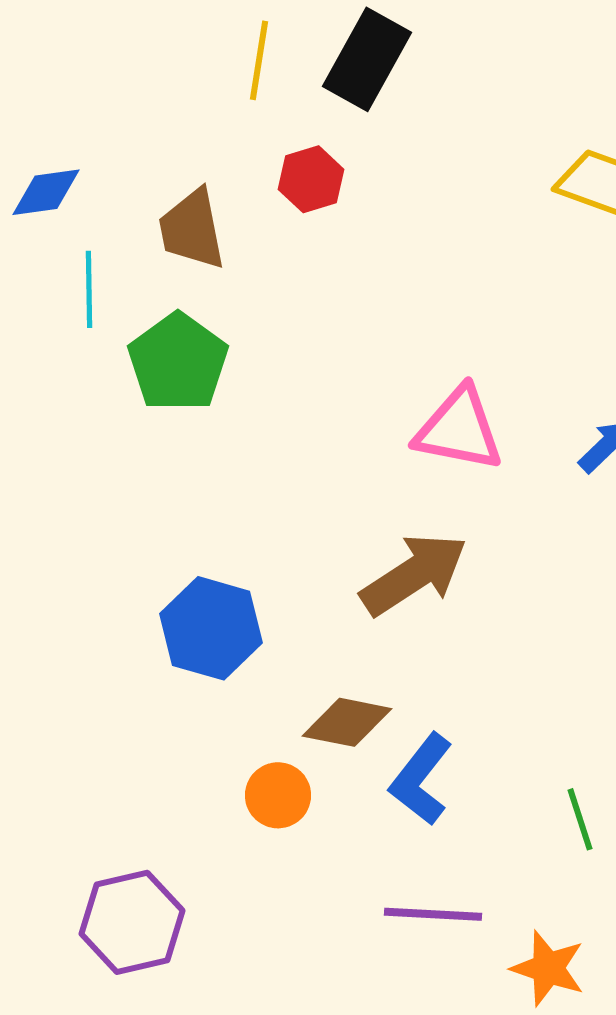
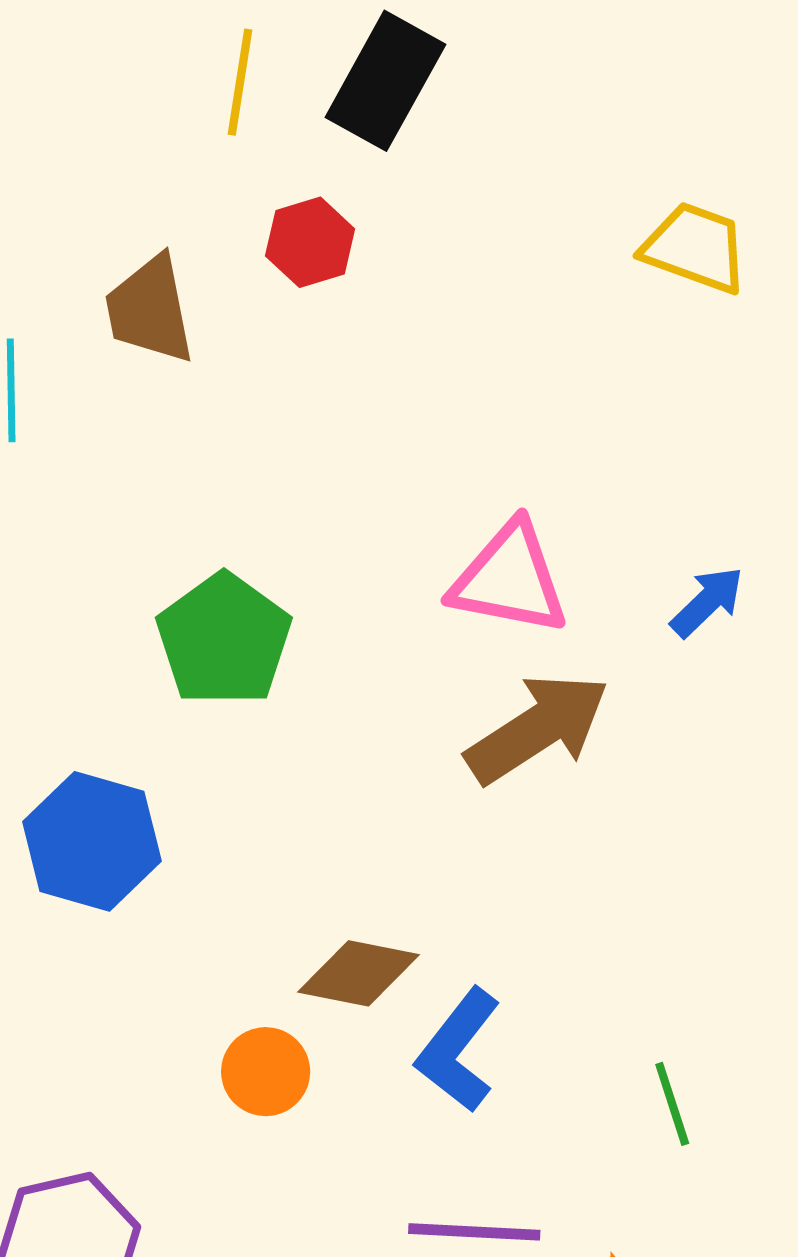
green pentagon: (178, 362) -> (224, 639), moved
brown arrow: (414, 574) -> (538, 728), moved
blue hexagon: (211, 628) -> (92, 841), moved

